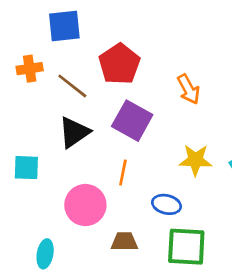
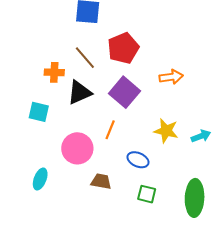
orange cross: (30, 69) -> (54, 72), moved
orange arrow: (189, 89) -> (171, 77), turned -80
green square: (186, 247) -> (147, 194), size x0.6

